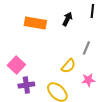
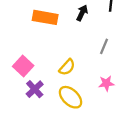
yellow semicircle: (68, 66) -> (67, 67), moved
purple cross: (26, 85) -> (35, 89), turned -35

